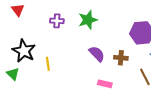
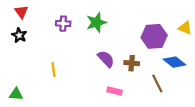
black star: (24, 51) -> (19, 35), moved, size x0.6
green triangle: (13, 74) -> (16, 94), moved, turned -40

